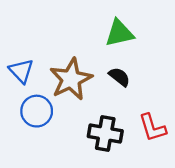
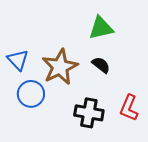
red L-shape: (152, 128) -> (129, 108), turned 40

